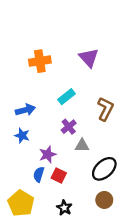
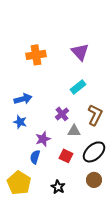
cyan rectangle: (66, 97) -> (78, 87), moved
brown L-shape: (105, 109) -> (95, 115), moved
red square: (59, 176) -> (66, 156), moved

